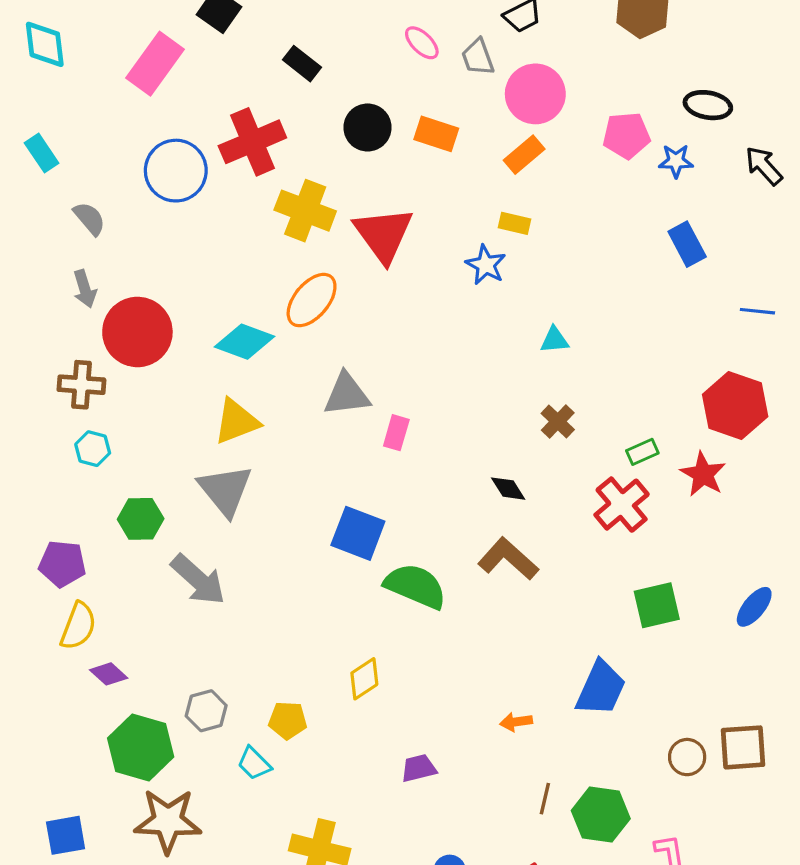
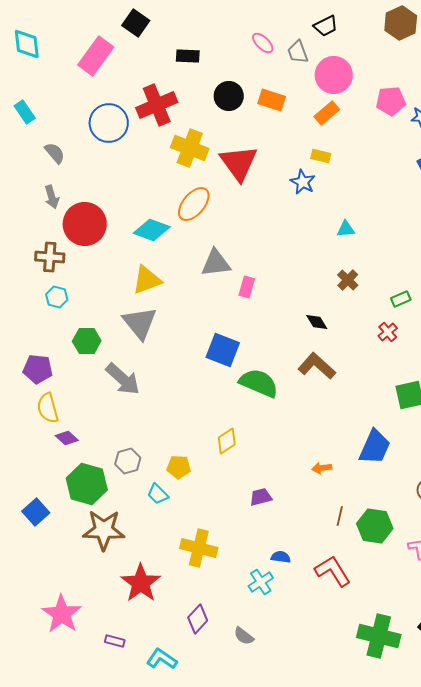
black rectangle: (302, 64) -> (188, 56), turned -35
red cross: (622, 505) -> (388, 332), size x0.6
yellow semicircle: (78, 626) -> (48, 408), turned 144
blue square: (66, 835) -> (36, 512), moved, turned -32

